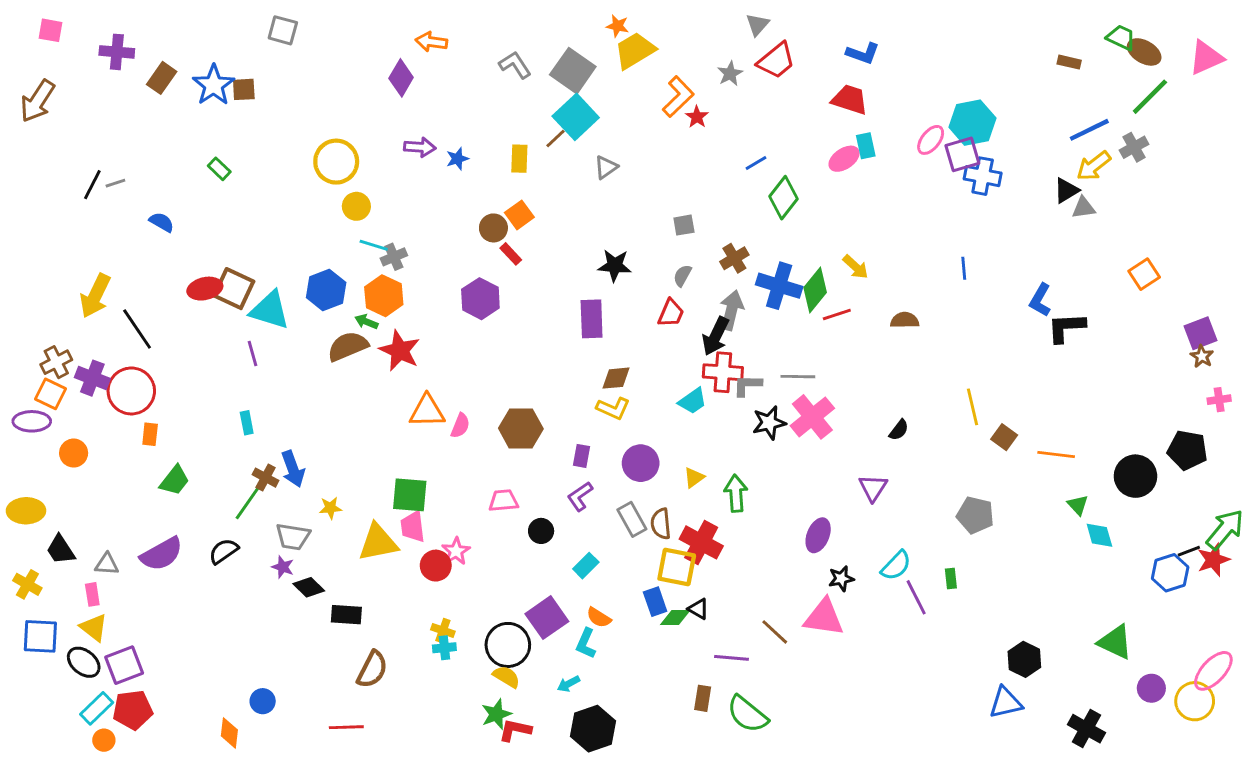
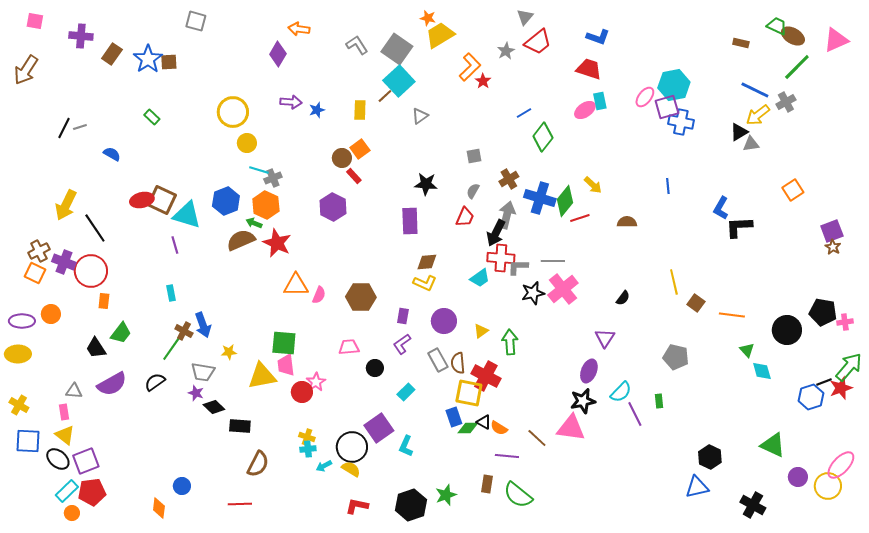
blue line: (1089, 130) -> (755, 90), turned 52
pink cross: (1219, 400) -> (845, 322), moved
purple ellipse: (32, 421) -> (22, 321), moved
purple ellipse: (818, 535) -> (589, 371), moved
black trapezoid: (61, 550) -> (96, 348), moved
black star: (841, 579) -> (583, 401), size x1.4
orange semicircle: (599, 618) -> (499, 428), moved
cyan arrow: (568, 684) -> (324, 466), moved
green star: (496, 714) -> (446, 495), moved

